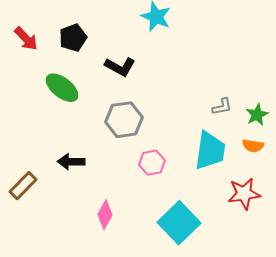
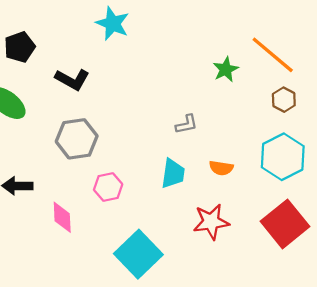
green star: (257, 115) -> (226, 69), moved
cyan trapezoid: (210, 151) -> (173, 174), size x0.7
pink diamond: (105, 215) -> (62, 217), moved, turned -32

